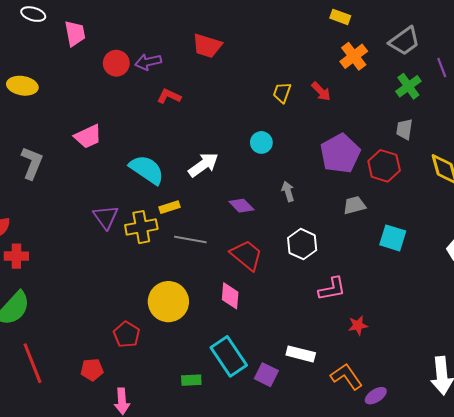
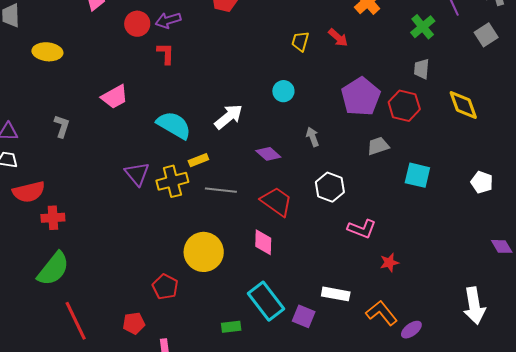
red L-shape: (169, 96) -> (166, 53), moved, turned 70
gray L-shape: (32, 163) -> (62, 126), size x0.7
pink L-shape: (332, 289) -> (362, 229), turned 36

